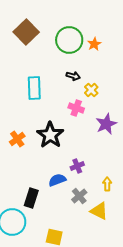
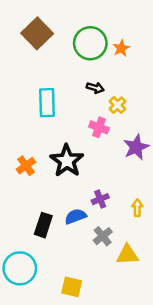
yellow arrow: (107, 184) -> (137, 208), moved
black rectangle: (31, 198) -> (43, 225), moved
yellow triangle: (99, 211) -> (127, 255), turned -30

